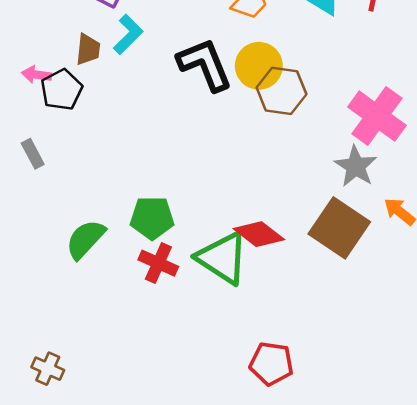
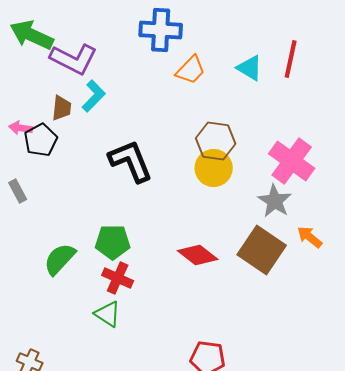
black L-shape: (205, 65) -> (131, 161), moved
yellow circle: (259, 66) -> (214, 168), moved
green triangle: (222, 258) -> (108, 314), moved, size x0.6

